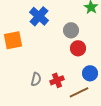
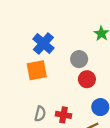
orange square: (13, 40) -> (37, 70), moved
red cross: (57, 80) -> (63, 115), turned 32

